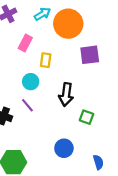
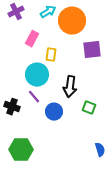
cyan circle: (31, 82) -> (37, 75), size x1.5
blue circle: (64, 148) -> (54, 112), moved

